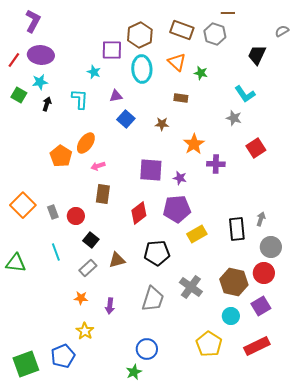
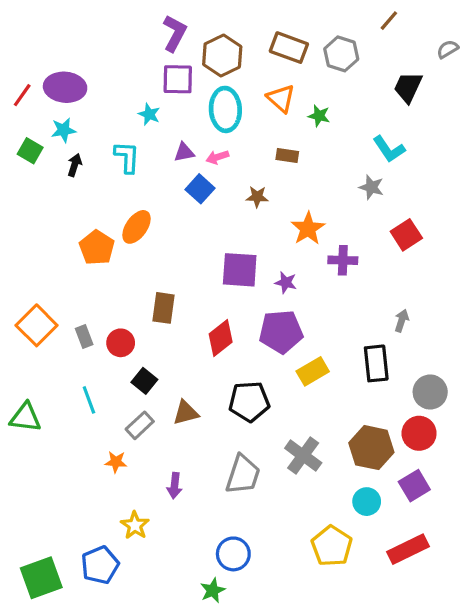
brown line: (228, 13) -> (389, 21), moved, turned -48
purple L-shape: (33, 21) -> (175, 33), moved
pink arrow: (98, 166) -> (217, 157), moved
gray arrow: (261, 219) -> (402, 321), moved
orange star: (81, 298) -> (116, 462), moved

